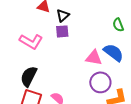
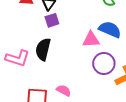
pink L-shape: (31, 41) -> (18, 58), moved
black semicircle: (29, 76) -> (43, 49), moved

